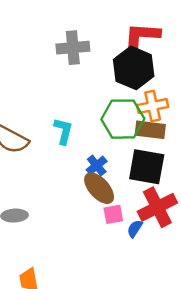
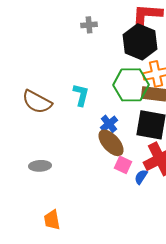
gray cross: (73, 48) -> (89, 25), size x0.6
pink square: (113, 214) -> (123, 165), turned 36

